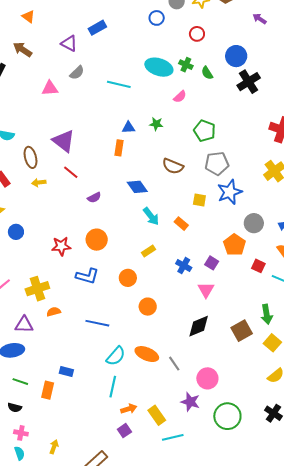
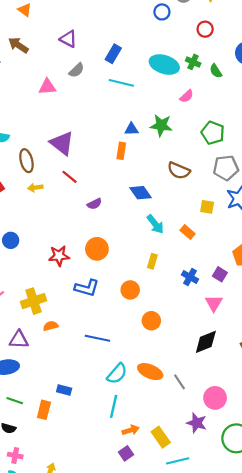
blue rectangle: (97, 28) -> (113, 54), moved, turned -30
green star: (156, 124) -> (161, 125), size x1.5
yellow rectangle: (149, 251) -> (152, 261), turned -40

